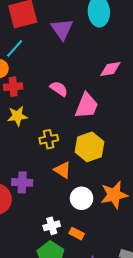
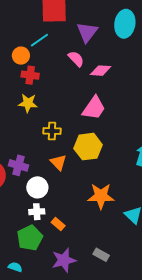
pink diamond: (110, 69) -> (101, 71), moved
pink semicircle: (59, 89) -> (76, 59), moved
white circle: (82, 198) -> (37, 187), moved

